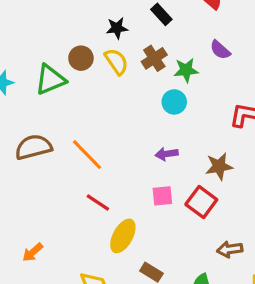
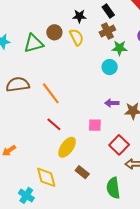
brown cross: (154, 58) -> (107, 31), moved
purple arrow: (167, 154) -> (112, 103), moved
red square: (201, 202) -> (119, 145), moved

